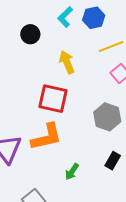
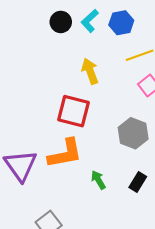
black circle: (30, 34) -> (61, 22), moved
green arrow: (72, 172) -> (98, 180), moved, turned 114

